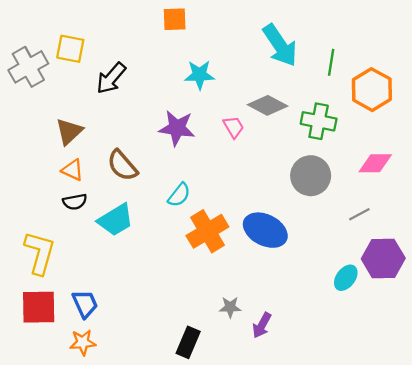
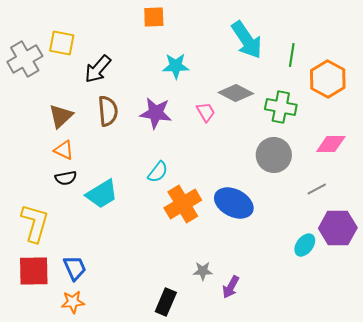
brown semicircle: (122, 165) -> (108, 111), moved, turned -144

